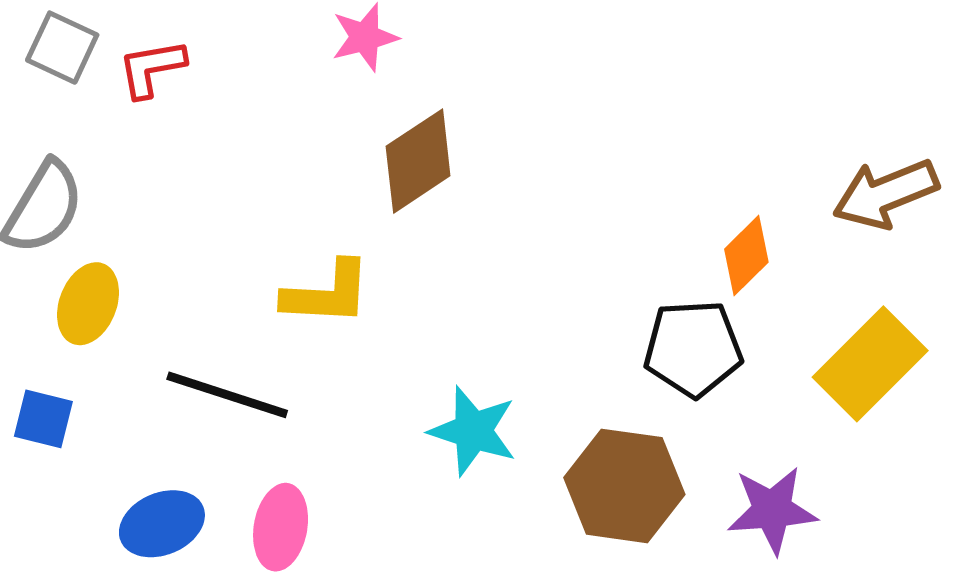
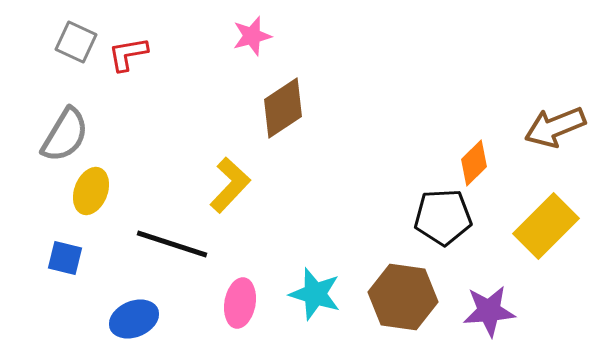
yellow L-shape: (327, 293) -> (230, 185), turned -50
cyan star: (473, 431) -> (315, 294), moved
pink ellipse: (281, 527) -> (240, 303), moved

